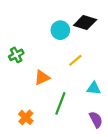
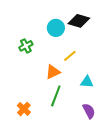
green cross: (16, 55) -> (26, 46), moved
orange triangle: (42, 78) -> (53, 72), moved

